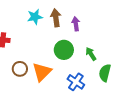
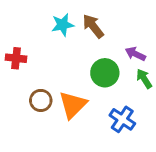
brown arrow: (56, 18) -> (93, 26), turned -30
purple arrow: (76, 24) -> (135, 54), moved, turned -56

